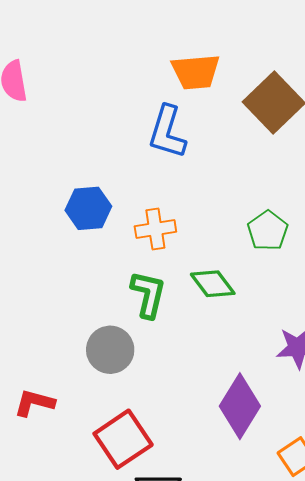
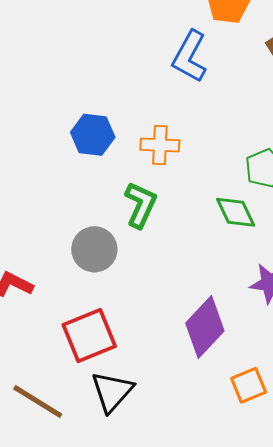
blue hexagon: (88, 208) -> (93, 135), moved
green diamond: (213, 284) -> (236, 212), moved

